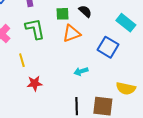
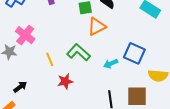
green L-shape: (35, 29) -> (78, 52), moved, turned -30
blue square: (108, 47) -> (134, 53), moved

